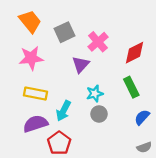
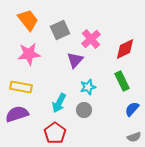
yellow rectangle: (35, 94) -> (21, 87), moved
gray circle: (99, 114) -> (84, 110), moved
purple semicircle: (35, 124) -> (17, 114), moved

